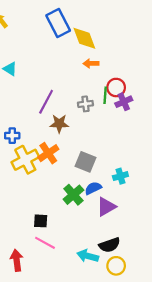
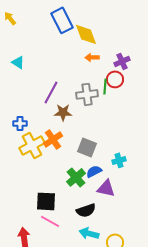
purple cross: (124, 102) -> (122, 61), moved
gray cross: (85, 104) -> (87, 94), size x1.5
purple triangle: (106, 207) -> (106, 188), turned 42
black square: (41, 221) -> (46, 201), size x1.5
black semicircle: (110, 245) -> (86, 210), moved

